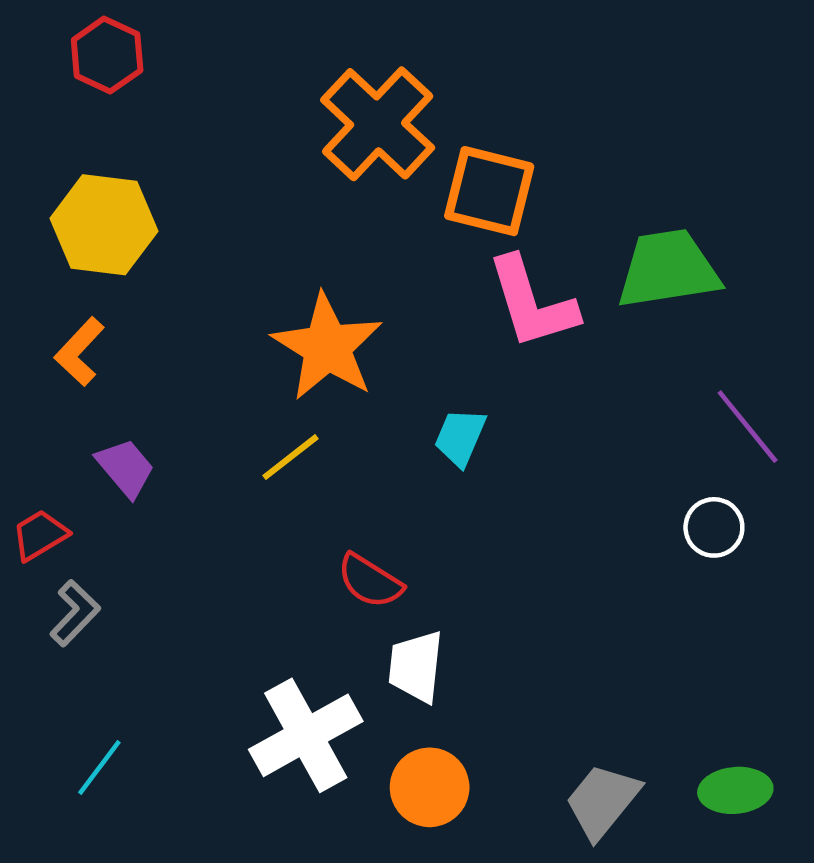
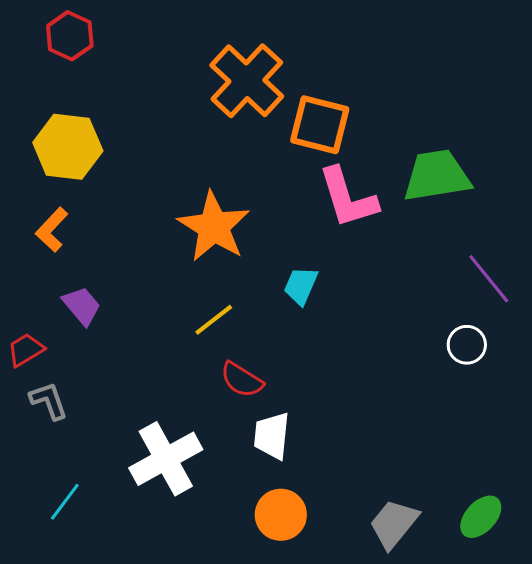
yellow line: (290, 457) -> (214, 320), moved
gray L-shape: (75, 613) -> (49, 401), turned -63
white cross: (306, 735) -> (166, 459), moved
green ellipse: (735, 790) -> (481, 517), turned -42

